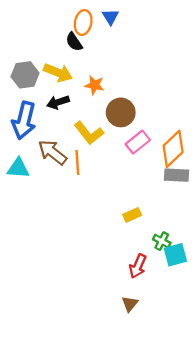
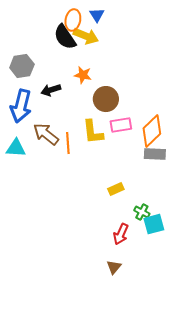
black semicircle: (74, 42) -> (65, 37), size x1.5
yellow arrow: (58, 73) -> (86, 36), moved
yellow L-shape: (89, 133) -> (93, 132), moved, turned 32
pink rectangle: (138, 142) -> (121, 125), turned 30

